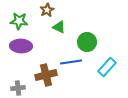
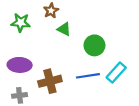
purple ellipse: (21, 46) -> (20, 65), moved
blue line: (71, 62) -> (88, 76), moved

